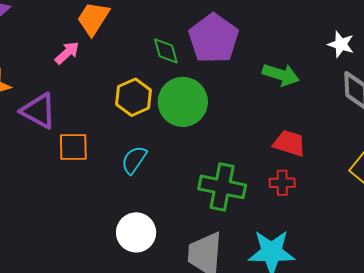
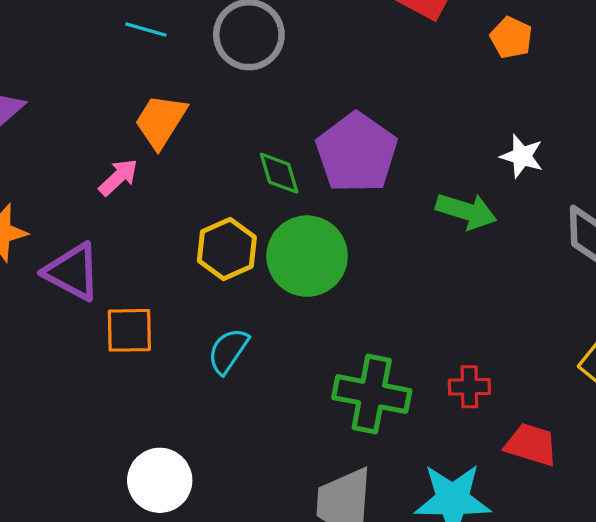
white star: (341, 44) -> (522, 156), moved
red trapezoid: (289, 143) -> (531, 445), moved
white circle: (136, 232) -> (160, 480), moved

